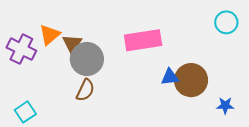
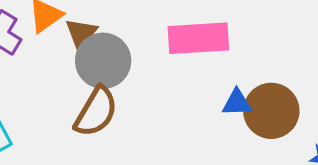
brown semicircle: (85, 90) -> (96, 112), size x1.4

